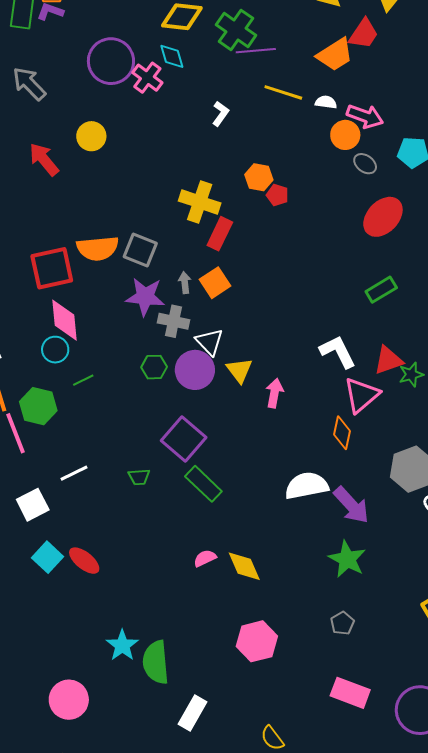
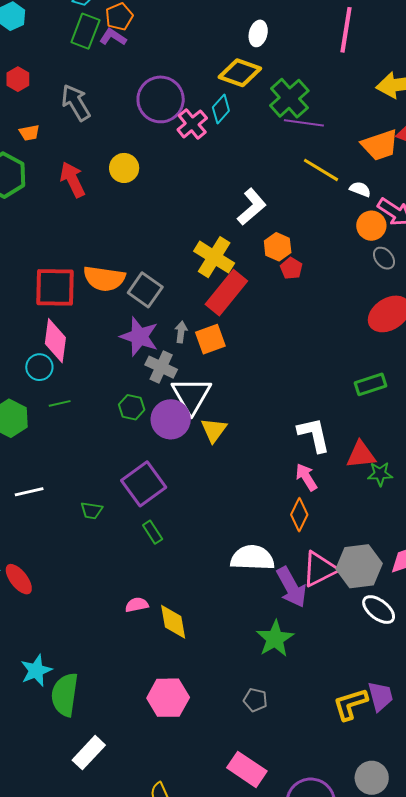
cyan diamond: (172, 56) -> (221, 109), turned 44
white L-shape: (221, 114) -> (252, 207), moved, size x1.5
red rectangle: (220, 234) -> (226, 293), size x1.4
white triangle: (209, 342) -> (191, 395), size x1.4
pink arrow: (274, 393) -> (306, 477), moved, turned -56
pink triangle: (361, 395) -> (320, 569), moved
green rectangle: (203, 484) -> (153, 532), size x0.6
gray pentagon: (342, 623) -> (255, 700), turned 30

